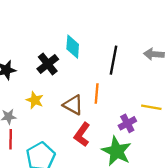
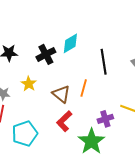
cyan diamond: (73, 47) -> (70, 43), turned 45
black line: (114, 60) -> (104, 62), turned -30

